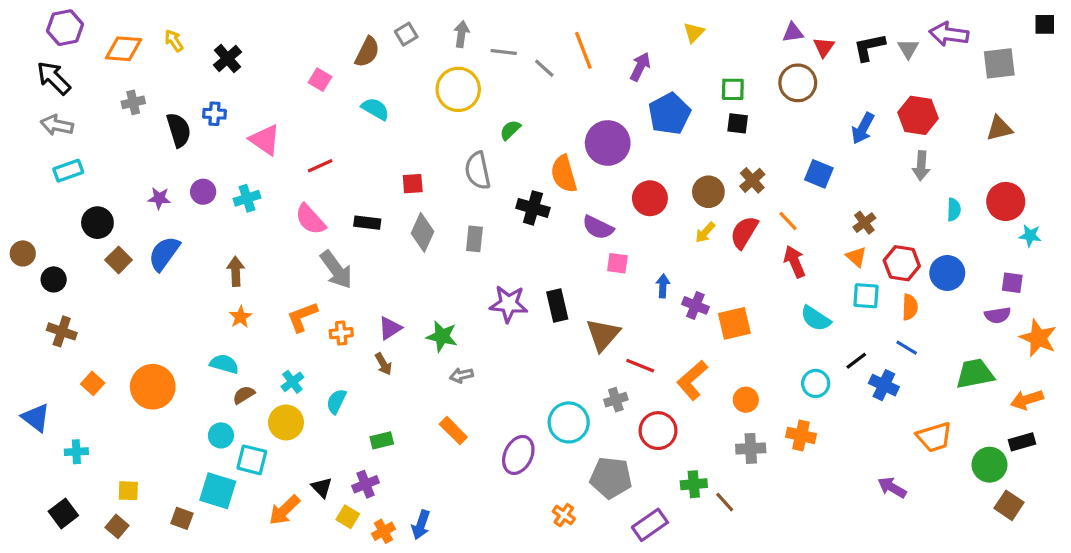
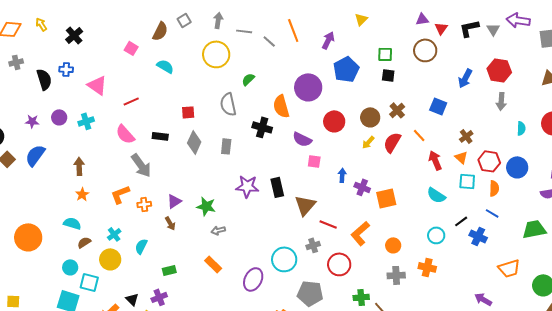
red arrow: (795, 262) -> (435, 160), moved

